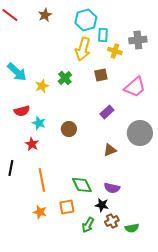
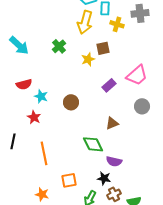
green cross: (65, 78) -> (59, 46), moved
yellow star: (42, 86) -> (88, 59), moved
pink trapezoid: (135, 87) -> (137, 75), moved
gray circle: (140, 133) -> (142, 106), size x0.6
green diamond: (82, 185) -> (93, 144), moved
orange star: (40, 212) -> (42, 194), moved

